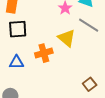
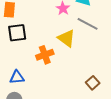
blue triangle: (16, 62) -> (17, 77), moved

